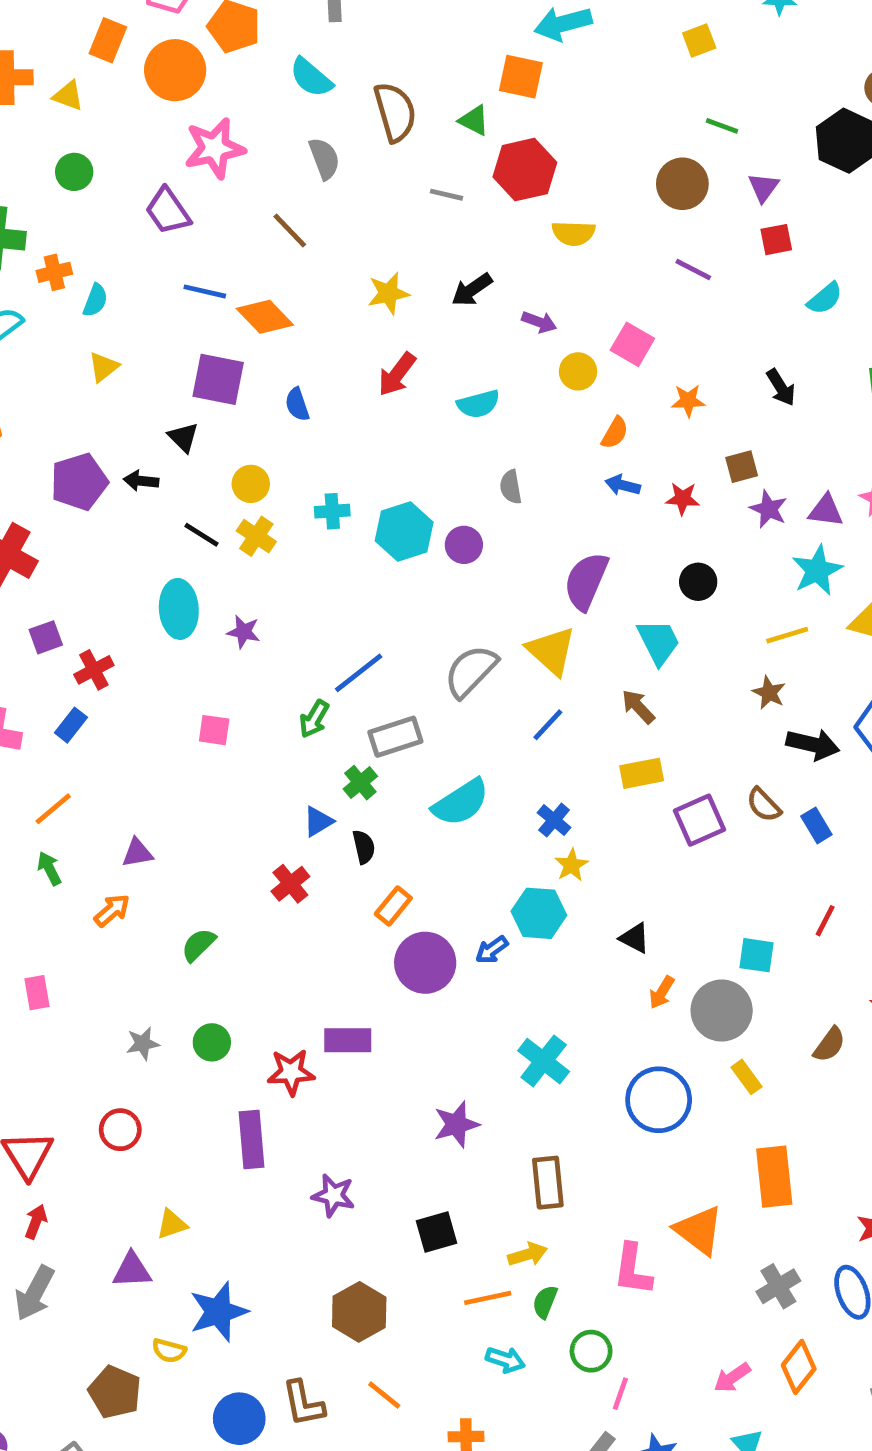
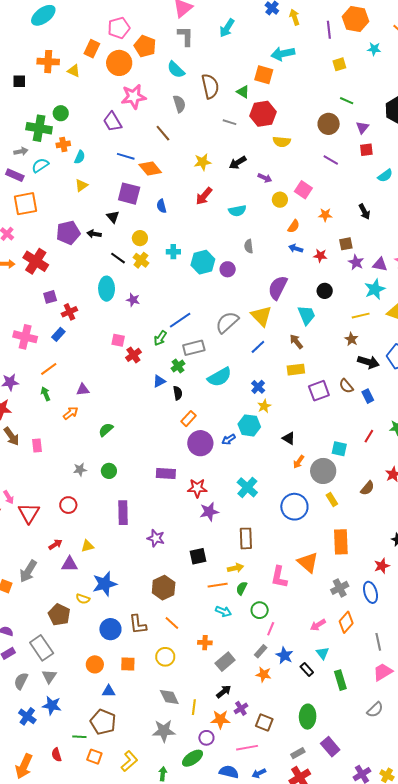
green circle: (74, 172) -> (61, 113), moved
red cross: (290, 884) -> (133, 355), moved
red star: (291, 1072) -> (197, 488), moved
red arrow: (36, 1222) -> (55, 544), moved, turned 32

